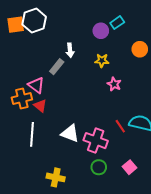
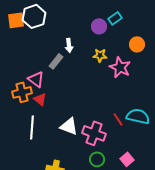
pink star: (114, 84) -> (120, 67), moved, size x1.5

